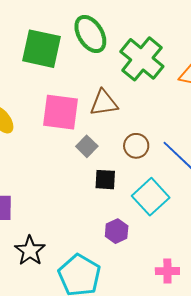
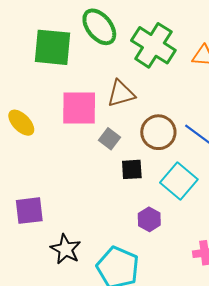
brown circle: (136, 146) -> (158, 132), size x1.4

